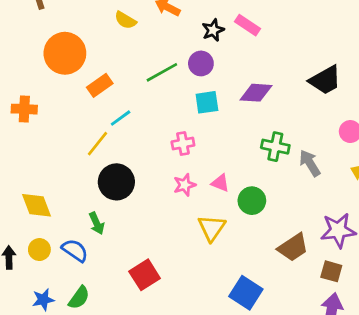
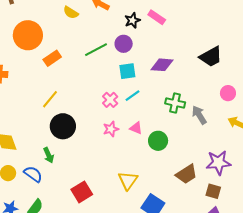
cyan line: (121, 118) -> (132, 96), moved
pink cross: (183, 143) -> (110, 100), turned -35
yellow triangle: (212, 228) -> (128, 181), moved

